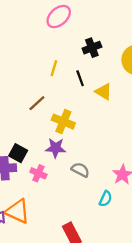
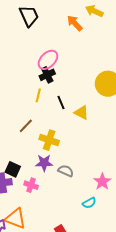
pink ellipse: (59, 17) -> (48, 60), moved
black cross: (92, 48) -> (47, 75), moved
gray semicircle: (80, 170) -> (66, 171), moved
cyan semicircle: (106, 199) -> (89, 203), turned 40

